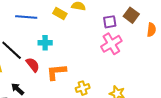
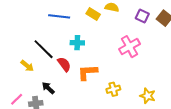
purple square: (110, 22) -> (142, 16), moved, turned 32
pink cross: (111, 44) -> (129, 47), moved

